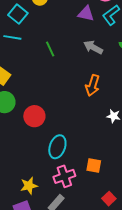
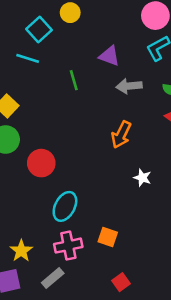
purple triangle: (86, 14) -> (109, 56), moved
gray arrow: (93, 47) -> (129, 86), turned -42
yellow star: (29, 186) -> (21, 251), turned -30

